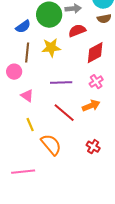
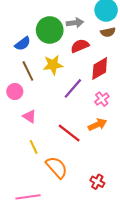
brown line: (27, 53) -> (28, 71), turned -30
purple line: (61, 83) -> (73, 88), moved, turned -45
red cross: (93, 147) -> (97, 182), moved

